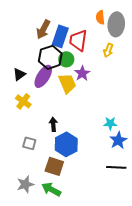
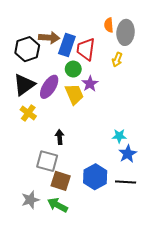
brown arrow: (43, 29) -> (49, 38), turned -114
black hexagon: (50, 57) -> (27, 49), moved
black triangle: (19, 74) -> (24, 85), size x1.6
gray square: (29, 143) -> (47, 161), moved, size x1.5
blue hexagon: (66, 144) -> (95, 177), moved

